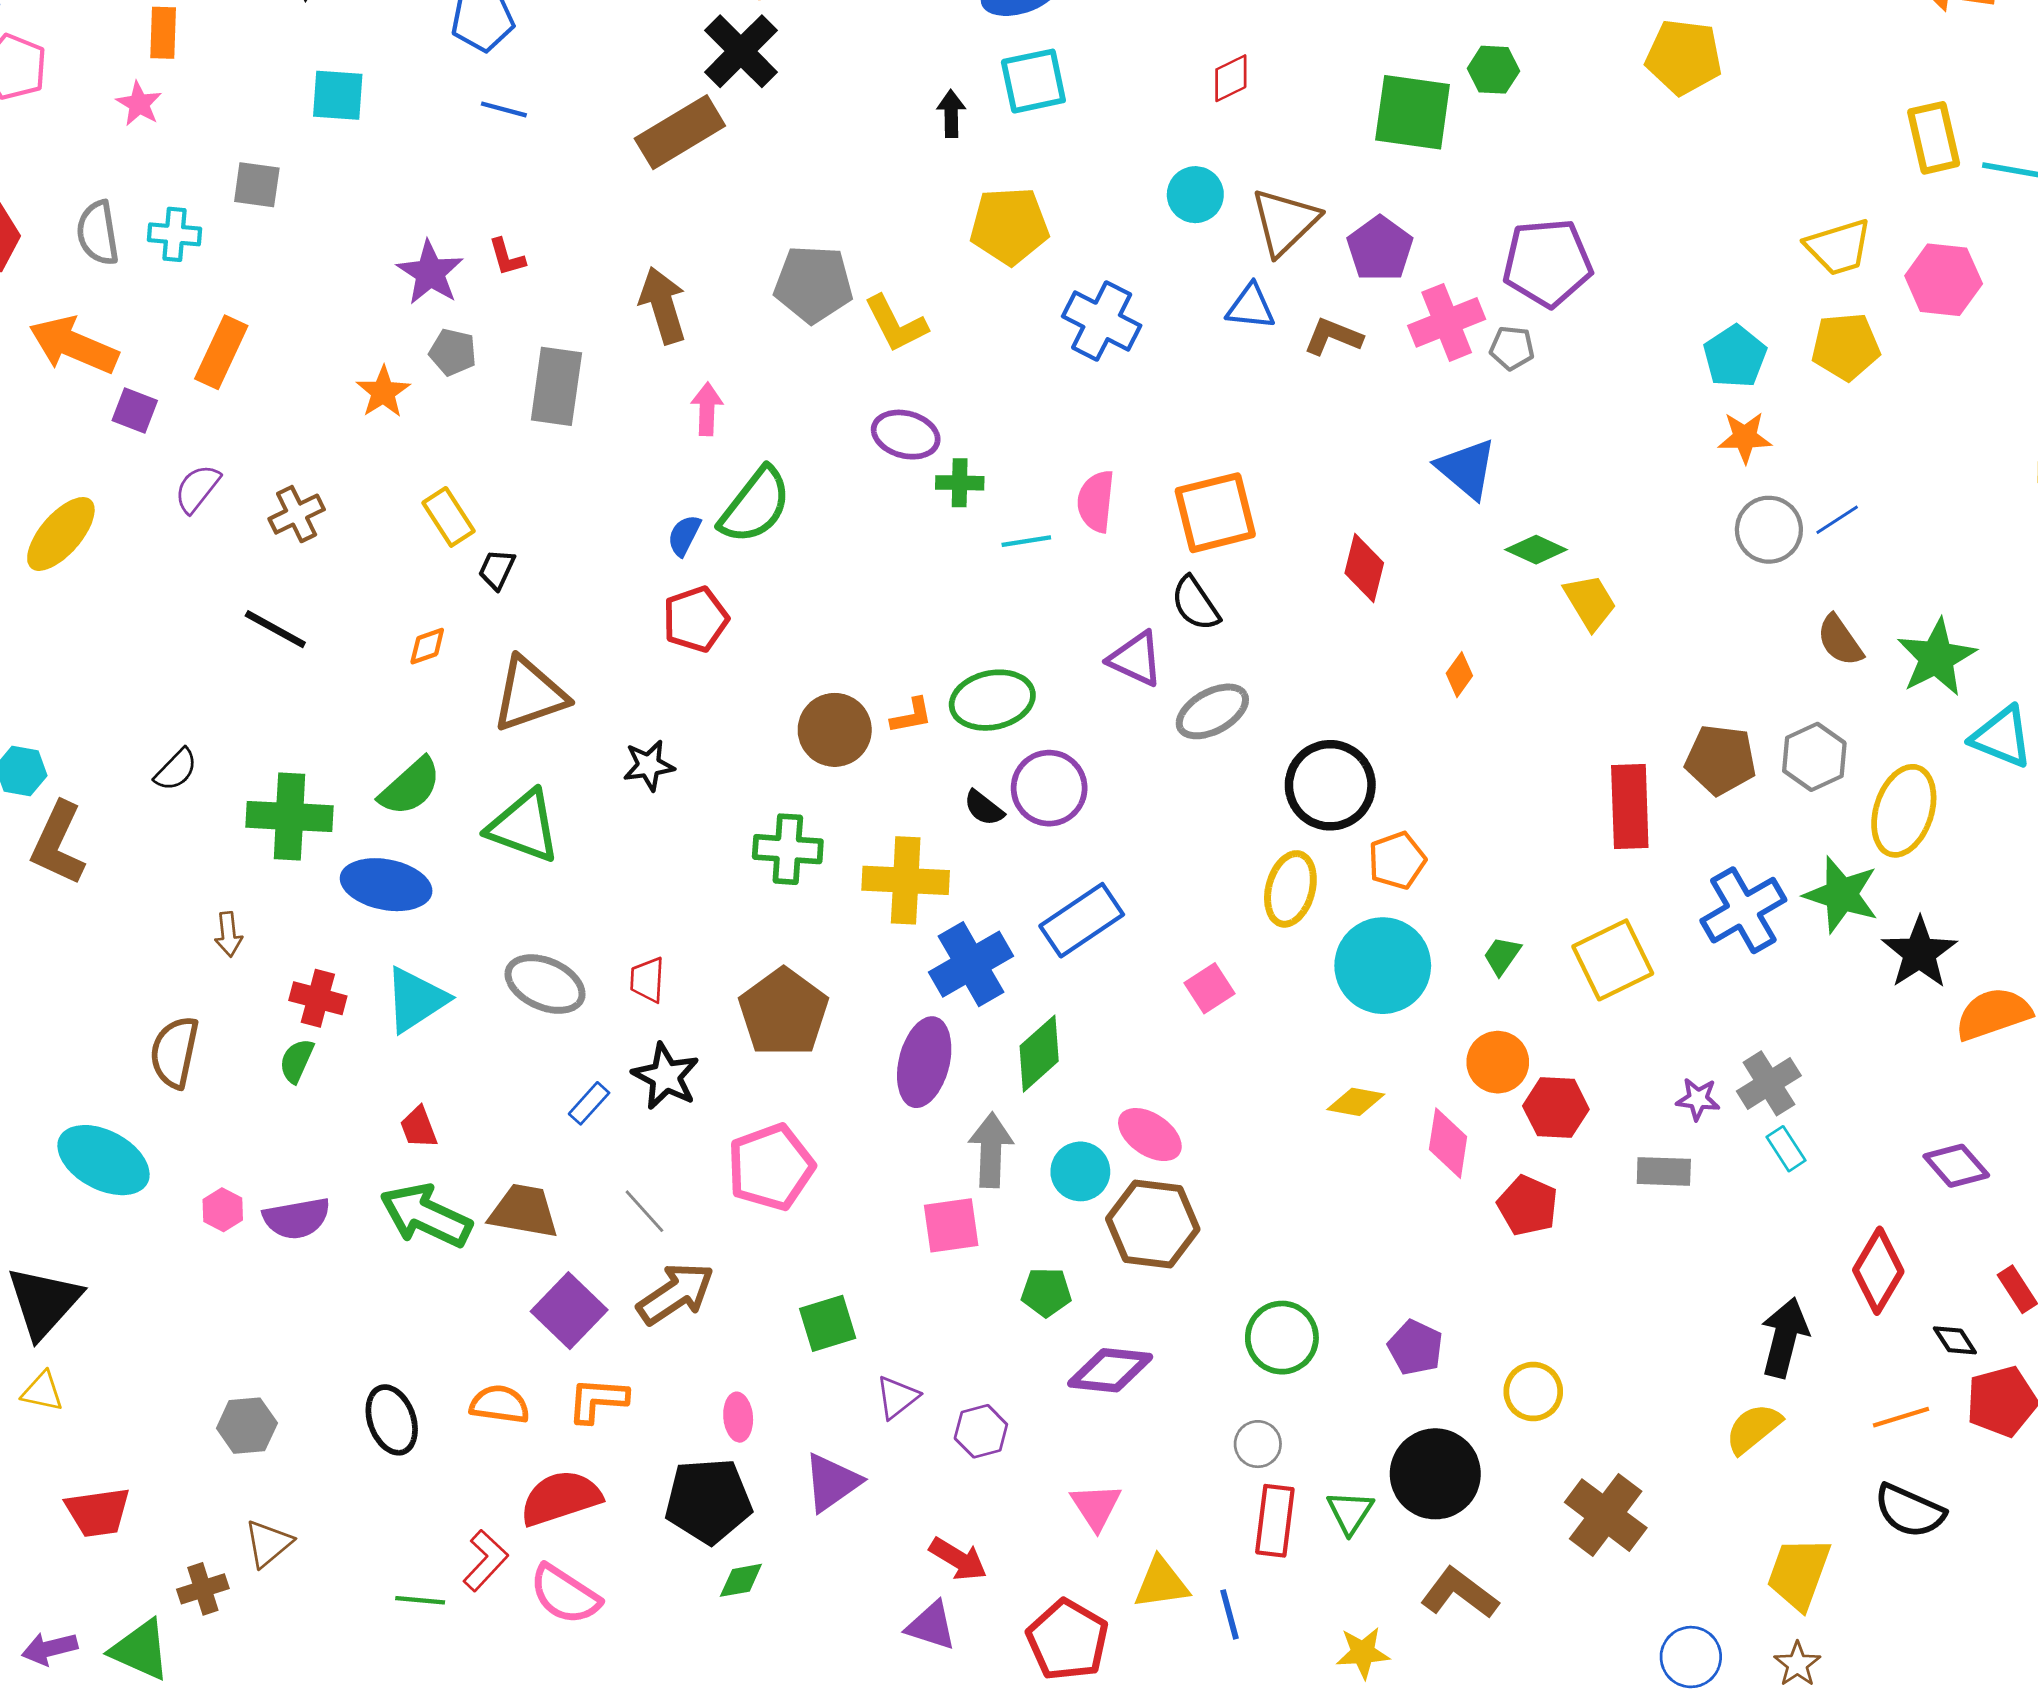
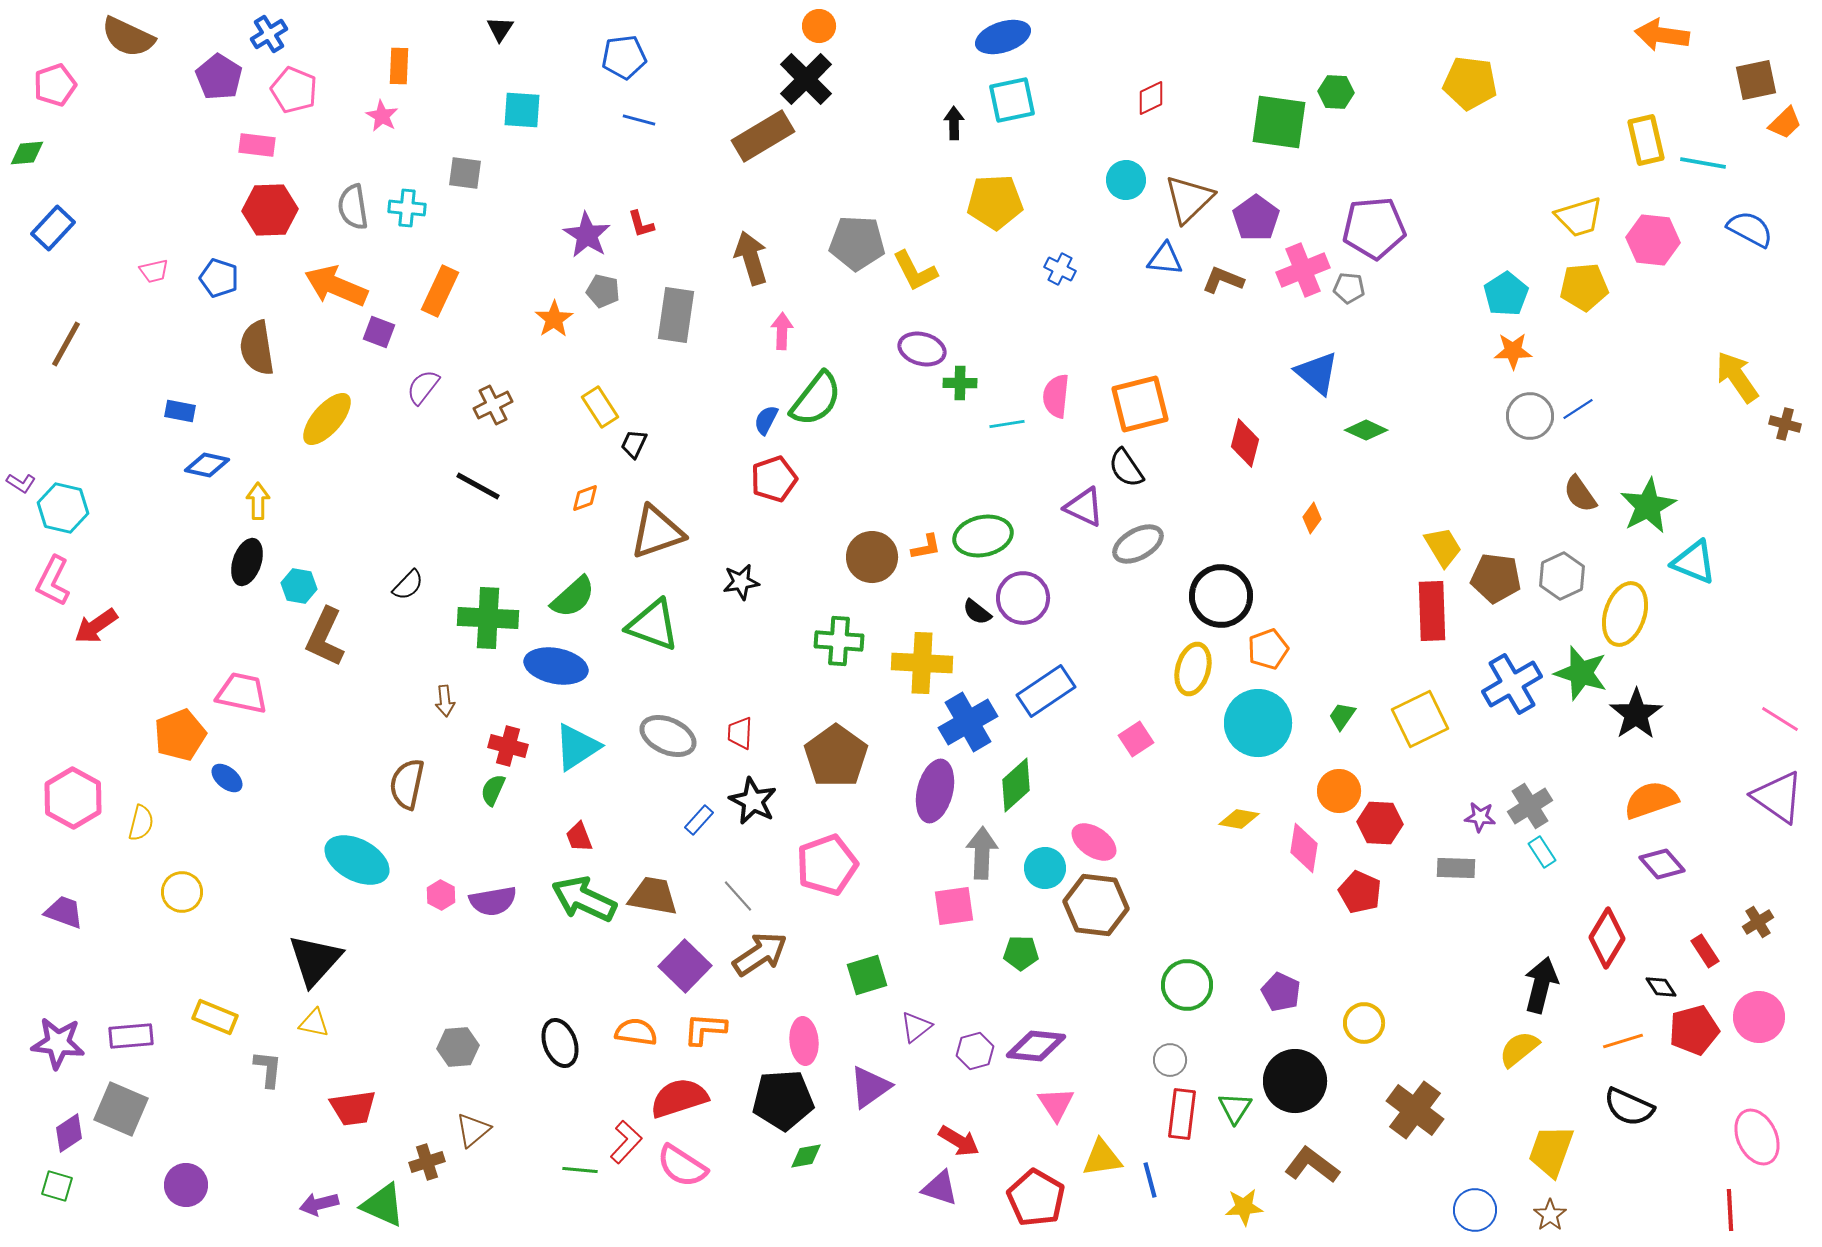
blue cross: (1102, 321) -> (1060, 269), size x0.6
yellow trapezoid: (1590, 602) -> (1443, 547), moved
orange semicircle: (1993, 1014) -> (1651, 800), moved
purple diamond: (1110, 1370) -> (1036, 1046), moved
pink ellipse: (738, 1417) -> (804, 1041), size x1.4

